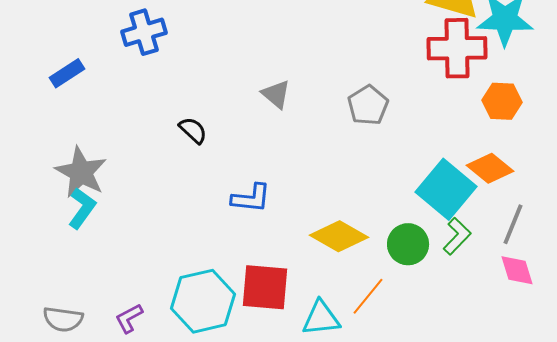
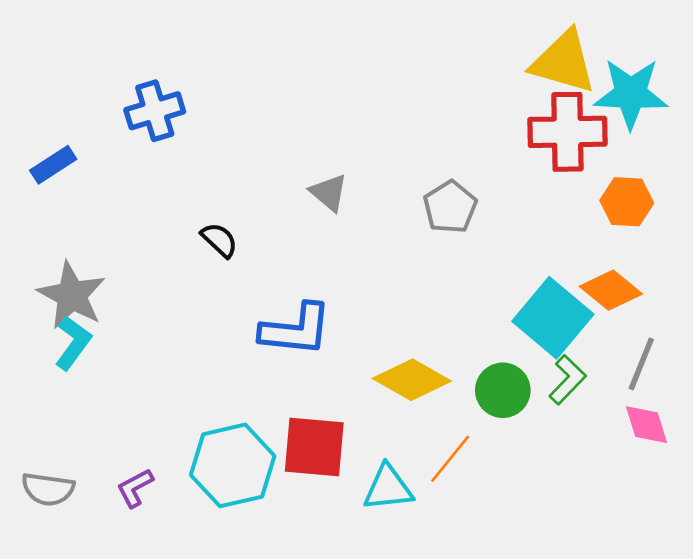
blue L-shape: (251, 198) -> (296, 330), size x1.4

